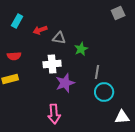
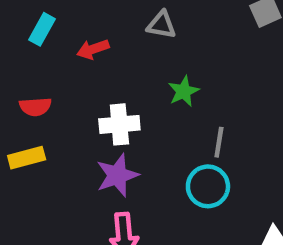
gray triangle: (59, 38) -> (161, 25), moved
purple star: (65, 83) -> (117, 175), moved
cyan circle: (104, 92) -> (208, 186), moved

